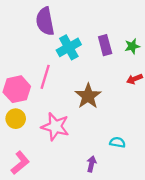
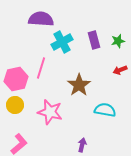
purple semicircle: (45, 21) -> (41, 19), turned 105
cyan semicircle: (117, 142) -> (105, 110), moved, size x1.5

